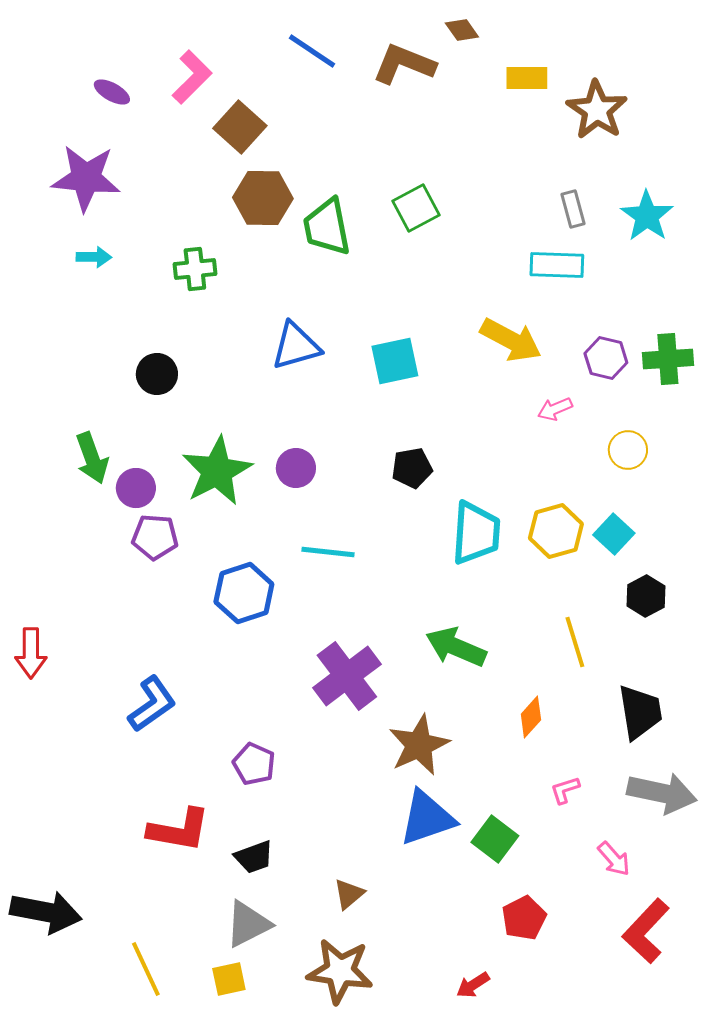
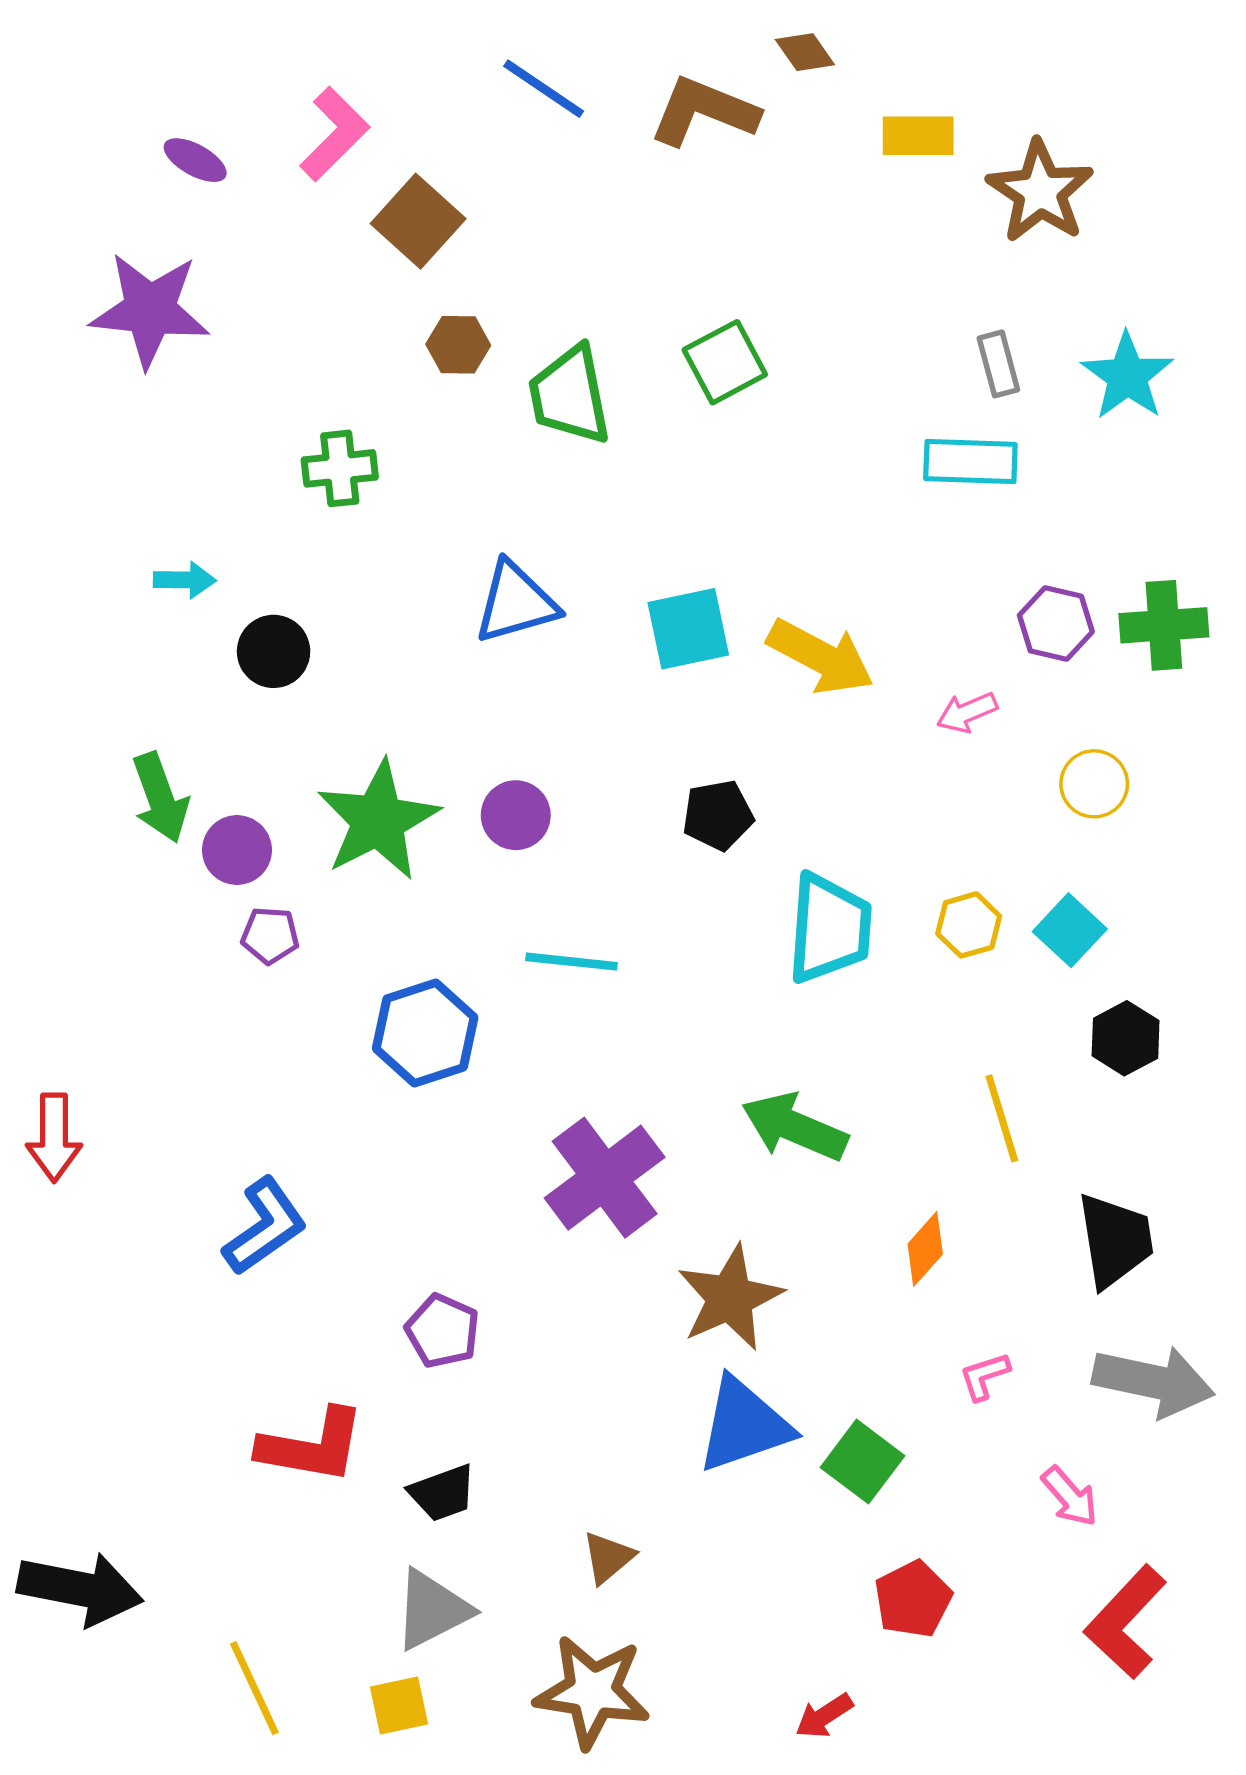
brown hexagon: (263, 198) -> (458, 345), size x0.6
cyan arrow: (94, 257) -> (185, 580), moved
yellow arrow: (511, 340) -> (821, 657), moved
yellow hexagon: (556, 531) -> (969, 925), size x0.7
purple pentagon: (155, 537) -> (270, 935), size x0.7

